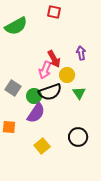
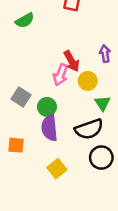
green semicircle: (16, 26) -> (25, 20), size x0.7
black semicircle: (50, 92) -> (89, 129), moved
purple semicircle: (36, 113) -> (49, 128), turned 140

